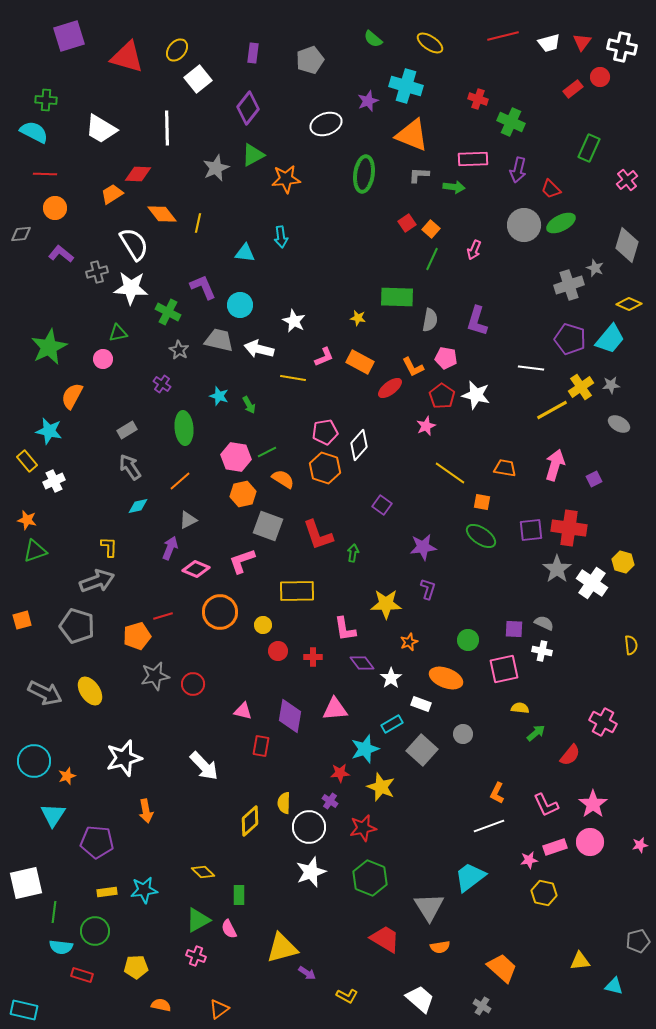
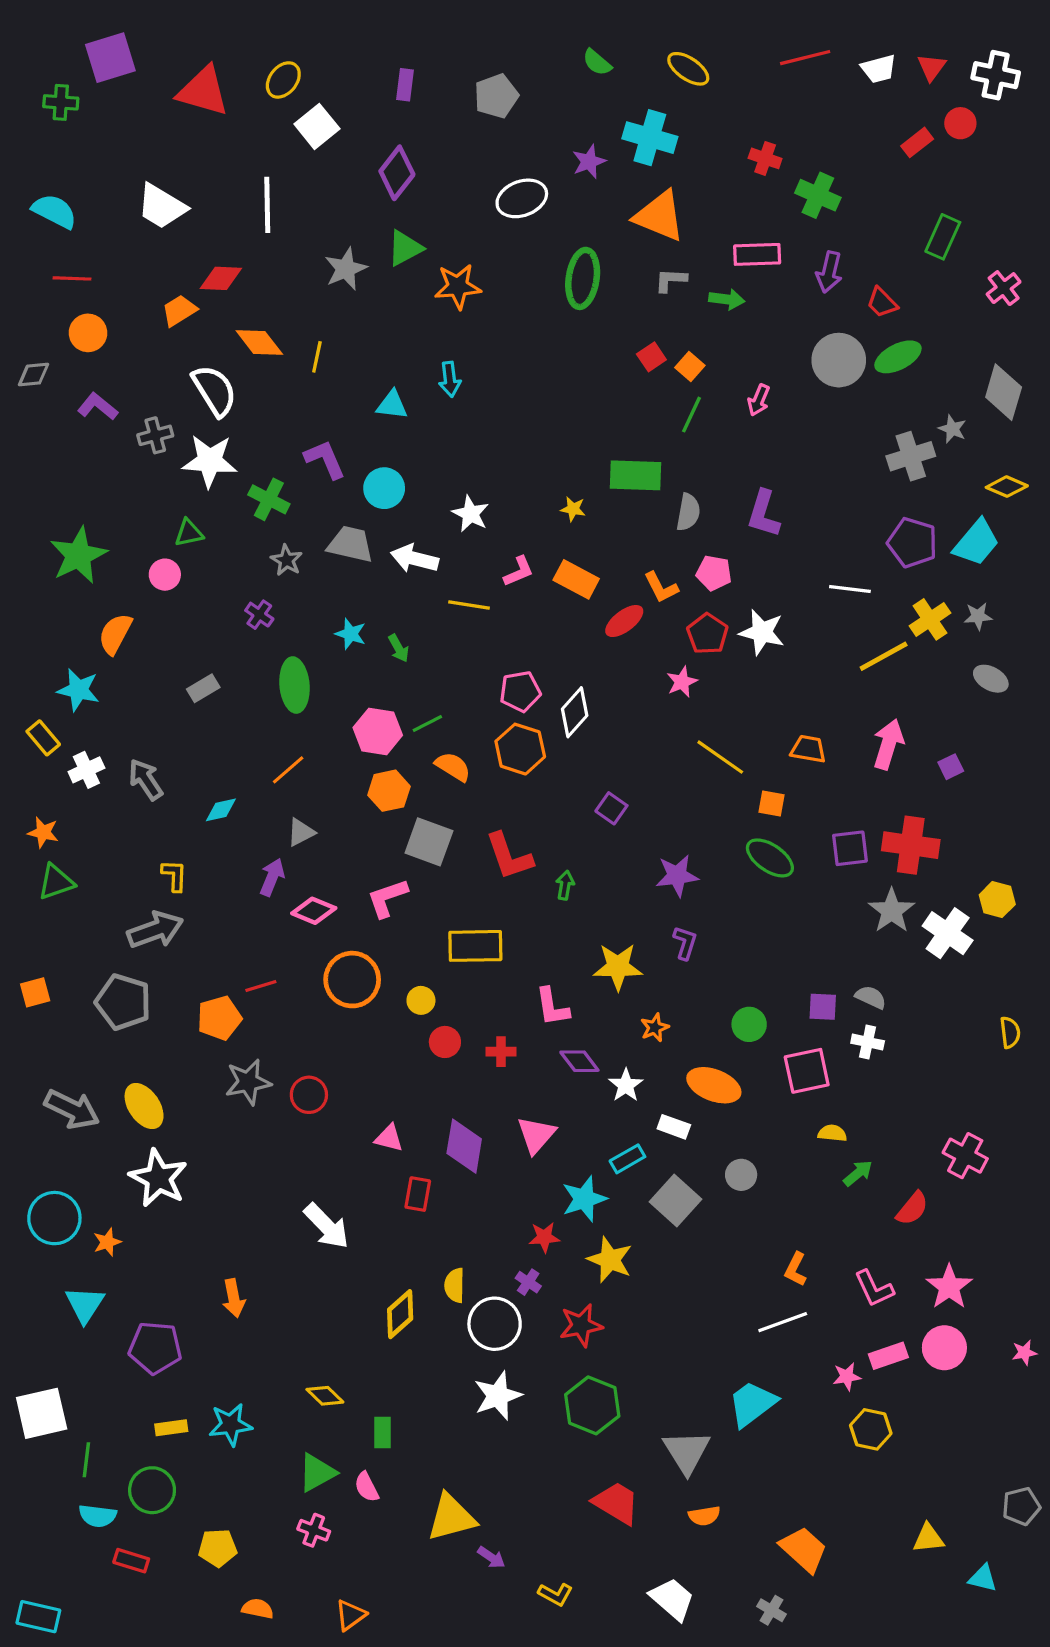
green cross: (46, 100) -> (61, 102), moved
gray arrow: (130, 467) -> (146, 779), moved
pink triangle: (335, 709) -> (536, 1135), turned -44
white star: (124, 758) -> (158, 1178), moved, turned -30

